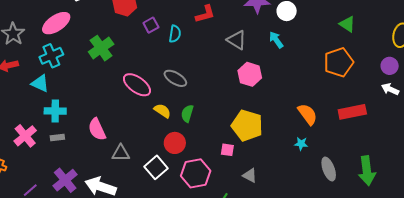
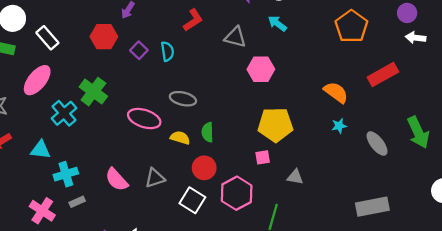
cyan cross: (51, 56) -> (64, 113), moved
gray triangle: (121, 153) -> (155, 178), moved

